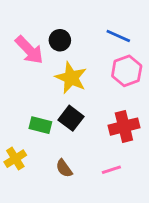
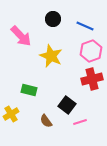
black circle: (60, 40) -> (53, 19), moved
black square: (71, 118) -> (67, 105), moved
red cross: (124, 127) -> (92, 79), moved

